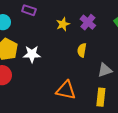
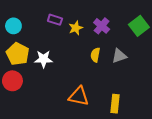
purple rectangle: (29, 10) -> (55, 20), moved
gray triangle: (105, 70) -> (119, 56), moved

